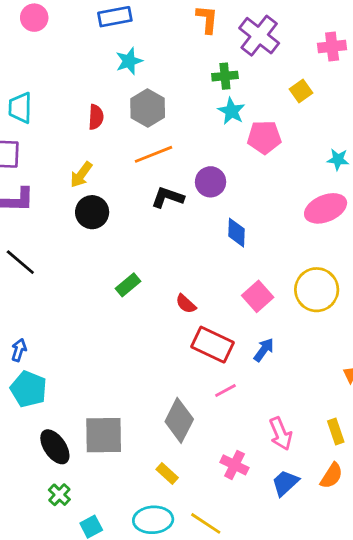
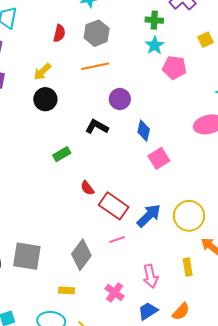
purple circle: (211, 182) -> (120, 99), moved
black L-shape: (168, 197) -> (97, 127), moved
yellow circle: (317, 290) -> (189, 216), moved
pink square: (258, 296) -> (159, 158), moved
red semicircle: (186, 304) -> (87, 188), moved
blue arrow: (264, 350) -> (149, 216), size x1.5
yellow rectangle: (336, 431) -> (188, 267), moved
yellow rectangle: (167, 474) -> (67, 290), turned -49

